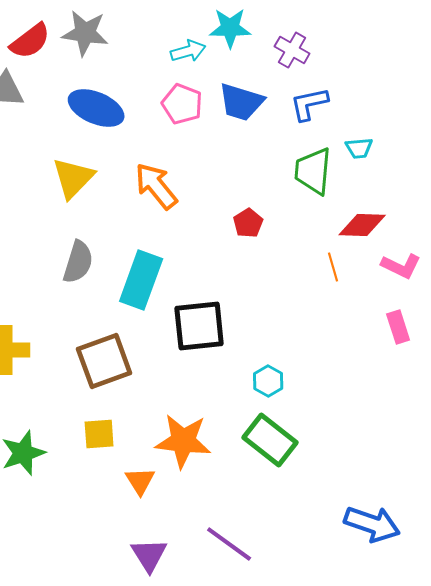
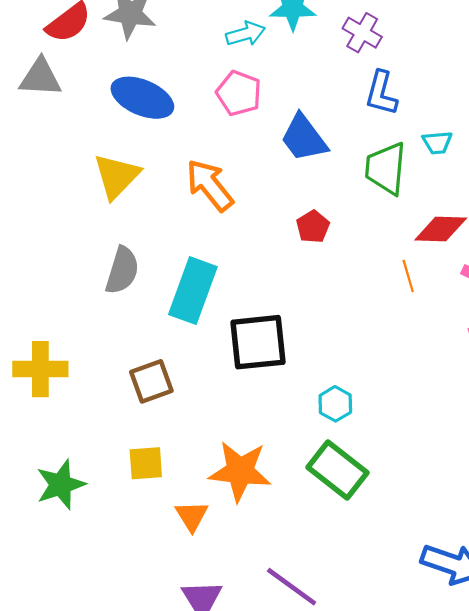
blue trapezoid: (241, 102) -> (304, 138), moved, turned 36
blue L-shape: (309, 104) -> (381, 93), turned -63
brown square: (104, 361) -> (151, 381), size x0.7

